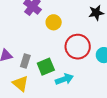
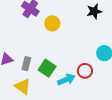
red circle: (78, 47) -> (85, 71), moved, size x0.6
green square: (46, 67) -> (47, 68), turned -30

